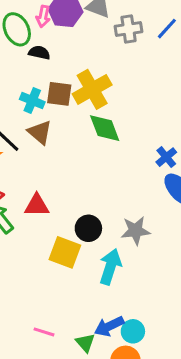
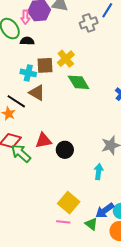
gray cross: (129, 29) -> (89, 23), moved
yellow cross: (92, 89) -> (66, 59), size x0.7
black circle: (88, 228) -> (65, 150), moved
yellow square: (65, 252) -> (69, 203), moved, turned 30
cyan arrow: (110, 267) -> (99, 172), size x0.7

